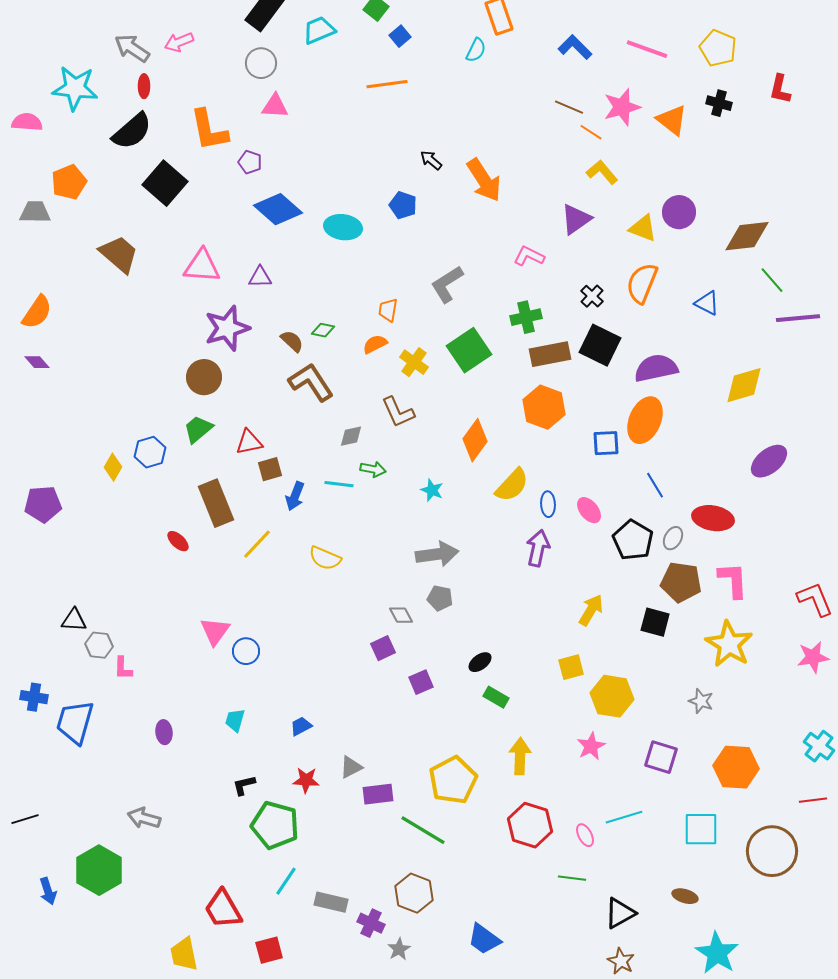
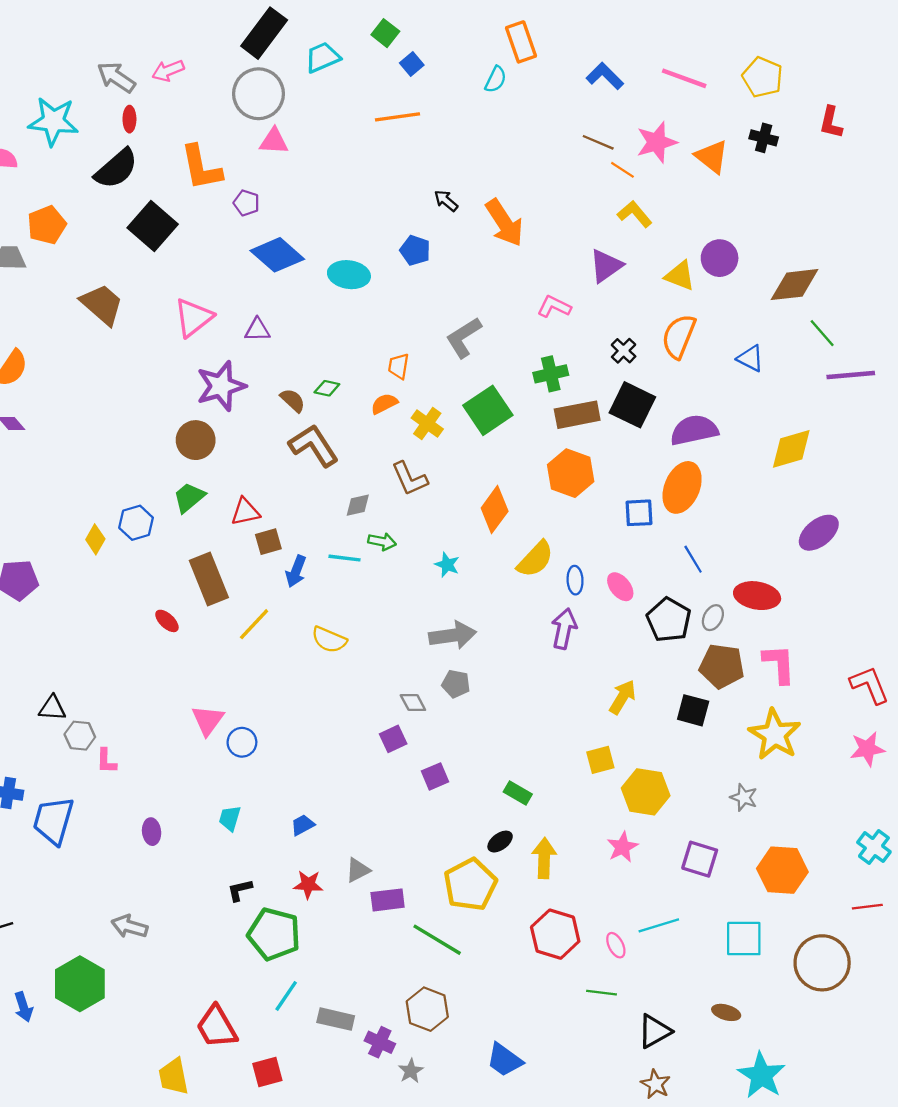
gray circle: (261, 63) -> (259, 94), size x1.5
pink triangle: (202, 266) -> (193, 318), turned -42
black ellipse: (480, 662) -> (500, 842), moved

